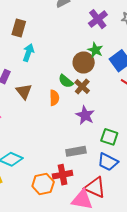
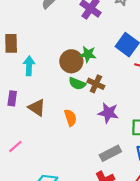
green star: (95, 50) -> (88, 54), moved
brown circle: (84, 63) -> (71, 61), moved
orange semicircle: (54, 98) -> (70, 118), moved

